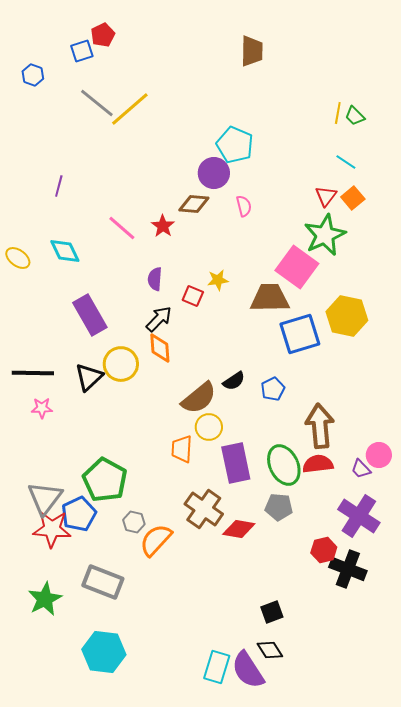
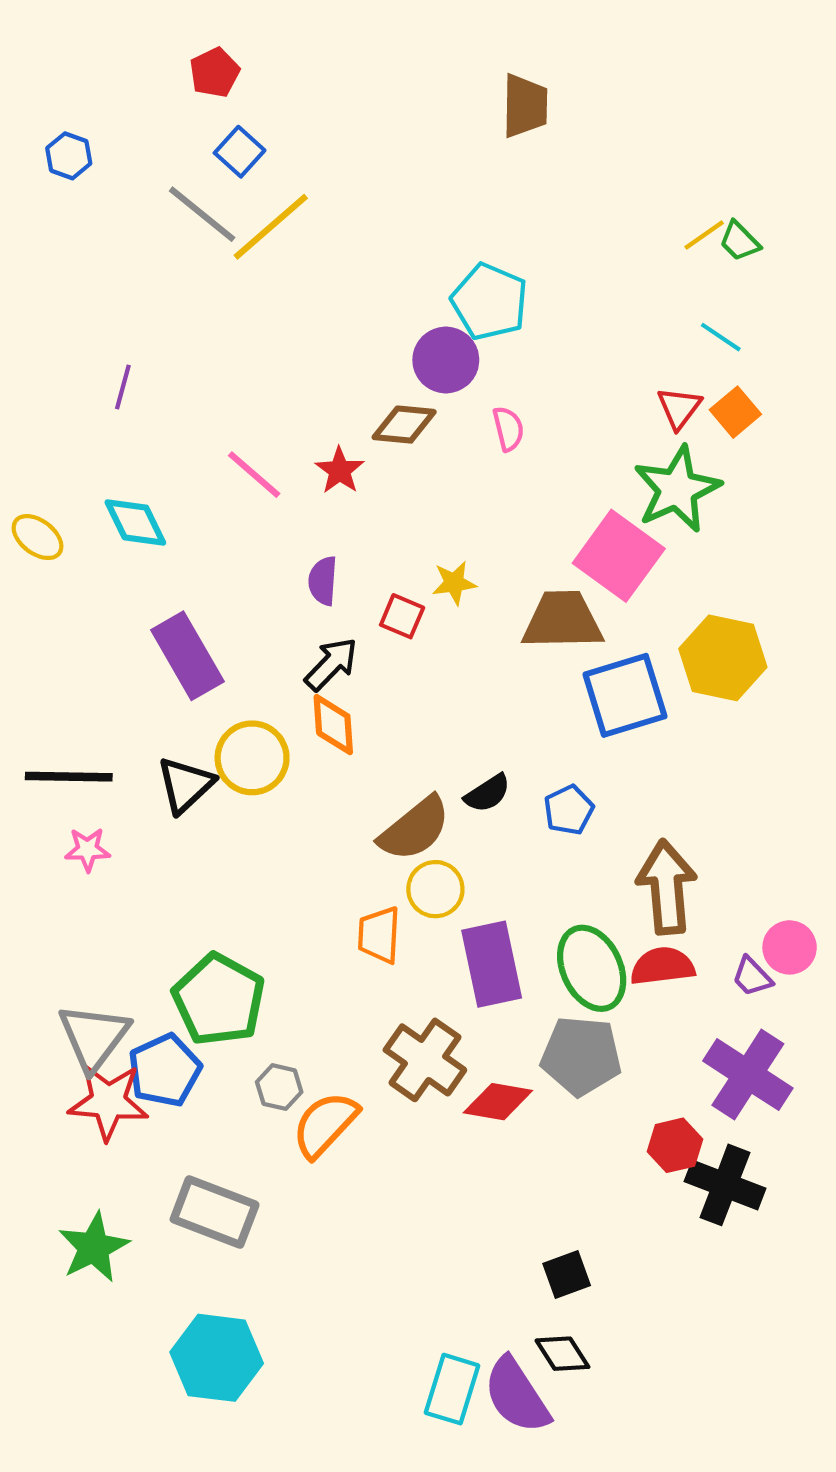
blue square: (82, 51) -> (240, 152), moved, turned -30
yellow line: (338, 113) -> (704, 235), turned 45
gray pentagon: (279, 507) -> (581, 1056), size x1.4

